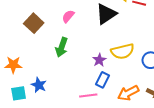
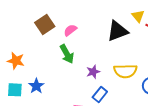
pink semicircle: (68, 16) -> (70, 30), moved
green arrow: (62, 47) -> (67, 54), turned -60
purple star: (99, 60) -> (93, 72), moved

